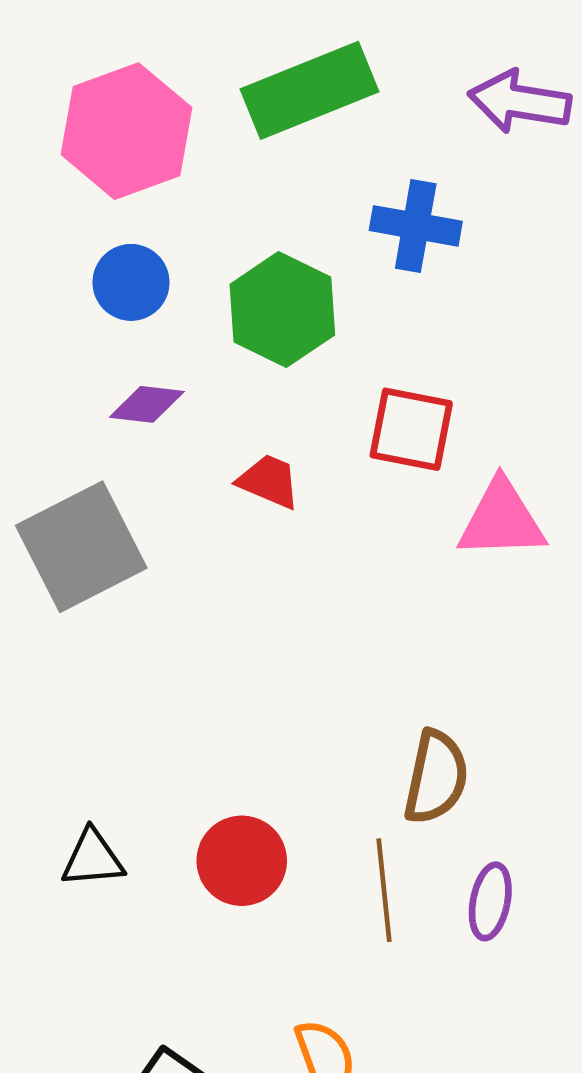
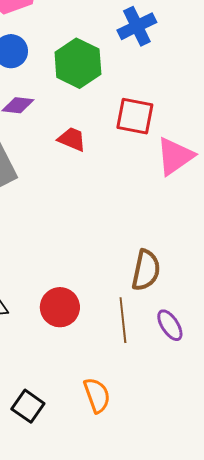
blue cross: (416, 226) -> (137, 26), turned -36
pink triangle: (502, 520) -> (175, 156), turned -33
purple ellipse: (490, 901) -> (170, 325), turned -44

